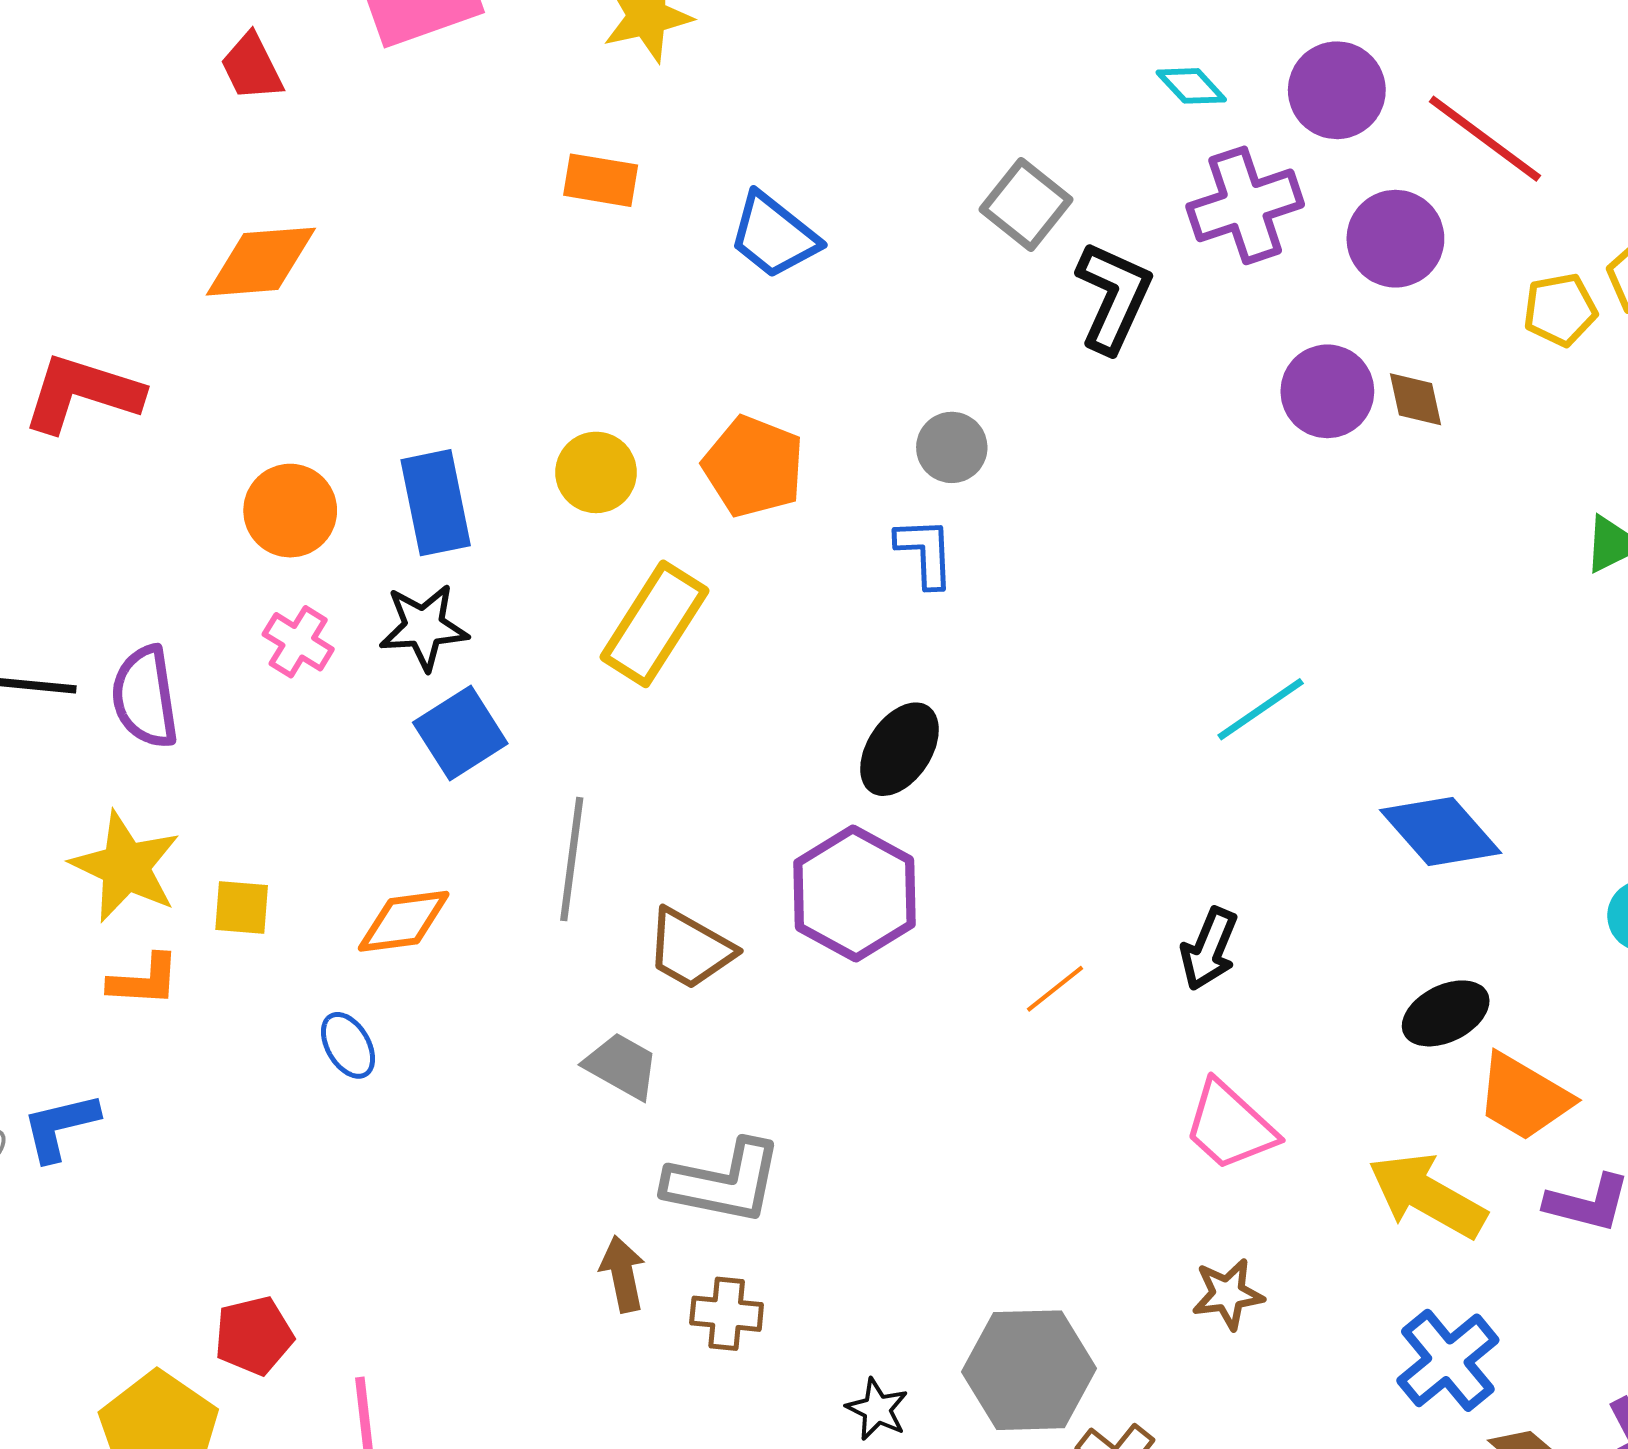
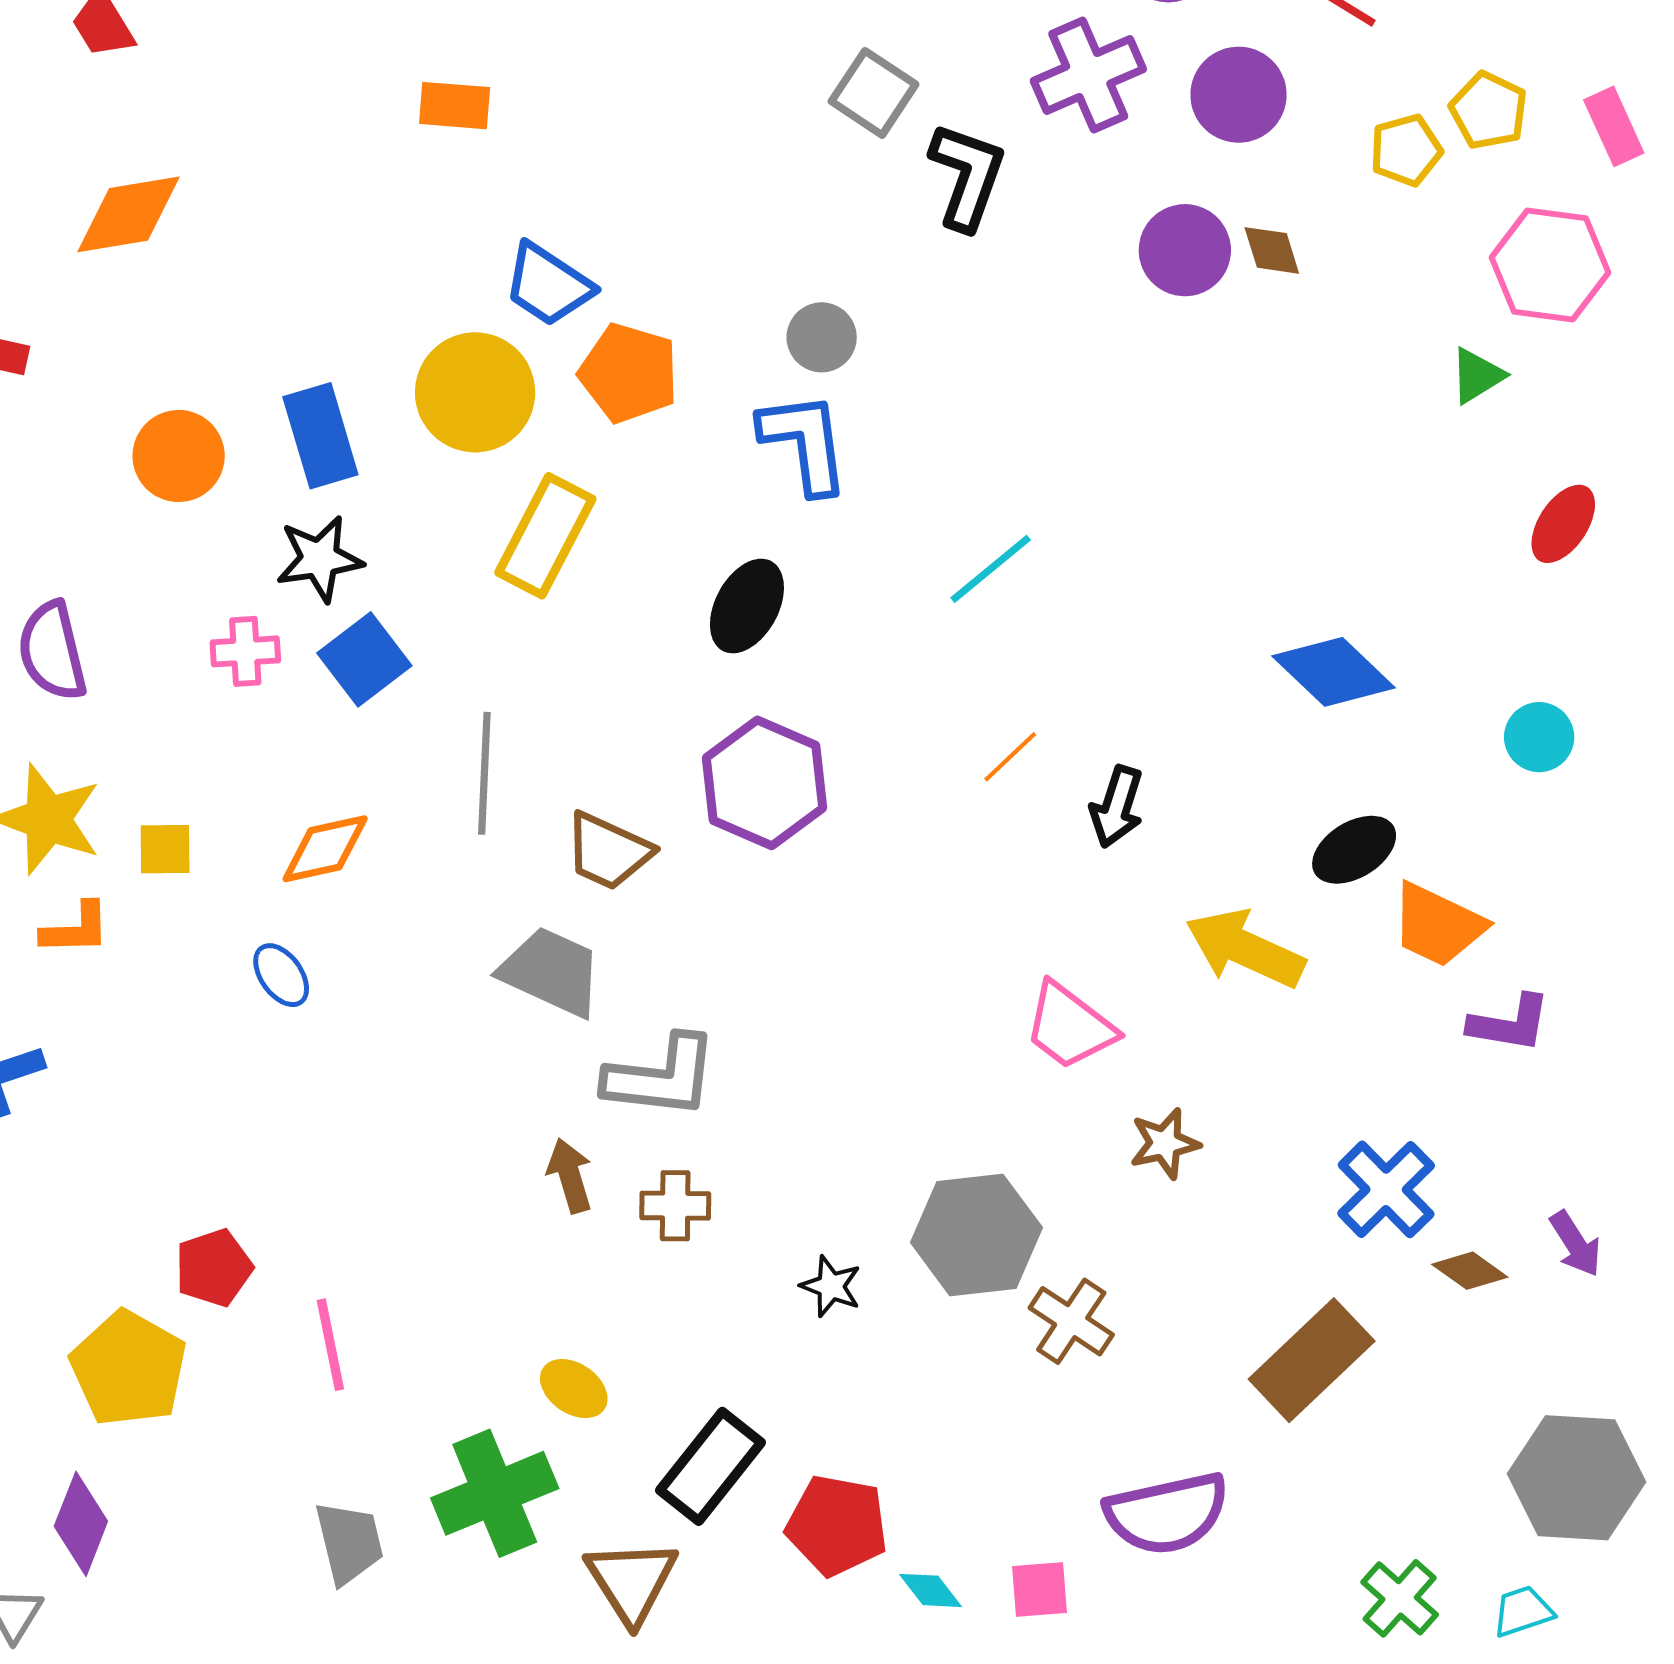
blue trapezoid: (774, 236) -> (548, 285), moved
yellow circle: (596, 472) -> (475, 392), size x1.5
blue L-shape: (925, 552) -> (805, 443), size x1.5
pink cross: (298, 642) -> (245, 651), moved, turned -30
cyan line: (1261, 709) -> (991, 569), moved
black ellipse: (900, 749) -> (747, 606), moved
orange line: (1055, 989) -> (1010, 757), moved
gray trapezoid: (622, 1066) -> (551, 972), size x1.4
pink trapezoid: (1230, 1126) -> (1070, 1026), moved
yellow arrow: (1427, 1196) -> (1245, 949), moved

